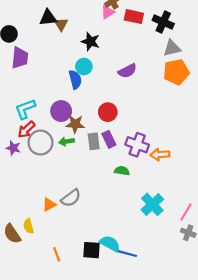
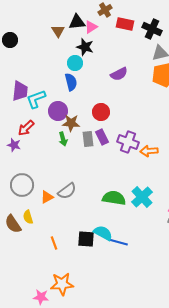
pink triangle: (108, 12) -> (91, 27), moved
black triangle: (48, 18) -> (77, 22), moved
purple trapezoid: (20, 58) -> (20, 91), moved
cyan circle: (84, 67) -> (75, 63), moved
cyan L-shape: (25, 109) -> (36, 99), moved
green arrow: (67, 141) -> (63, 139), turned -96
gray circle: (40, 143) -> (22, 185), moved
green semicircle: (122, 171) -> (114, 198), moved, size x1.6

